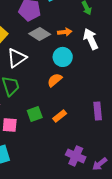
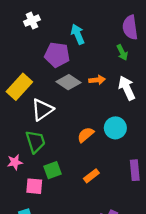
cyan circle: (63, 57) -> (115, 128), moved
green square: (35, 114) -> (53, 170), moved

